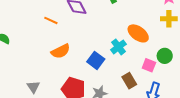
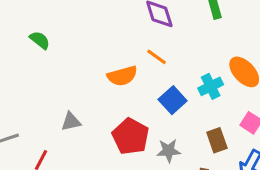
orange line: (51, 20) -> (157, 57), moved
gray triangle: (33, 87) -> (71, 122), turned 40

